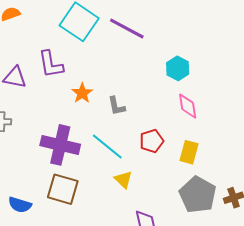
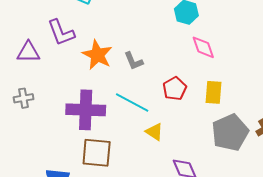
orange star: (82, 93) -> (97, 55), size x1.4
gray pentagon: (198, 195) -> (230, 133), turned 30

